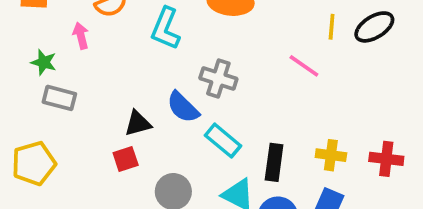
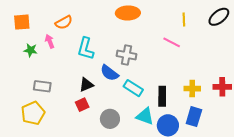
black ellipse: (374, 27) -> (219, 17), moved
cyan L-shape: (166, 29) -> (86, 49), moved
green star: (44, 62) -> (31, 50), moved
gray rectangle: (59, 98) -> (42, 86), moved

